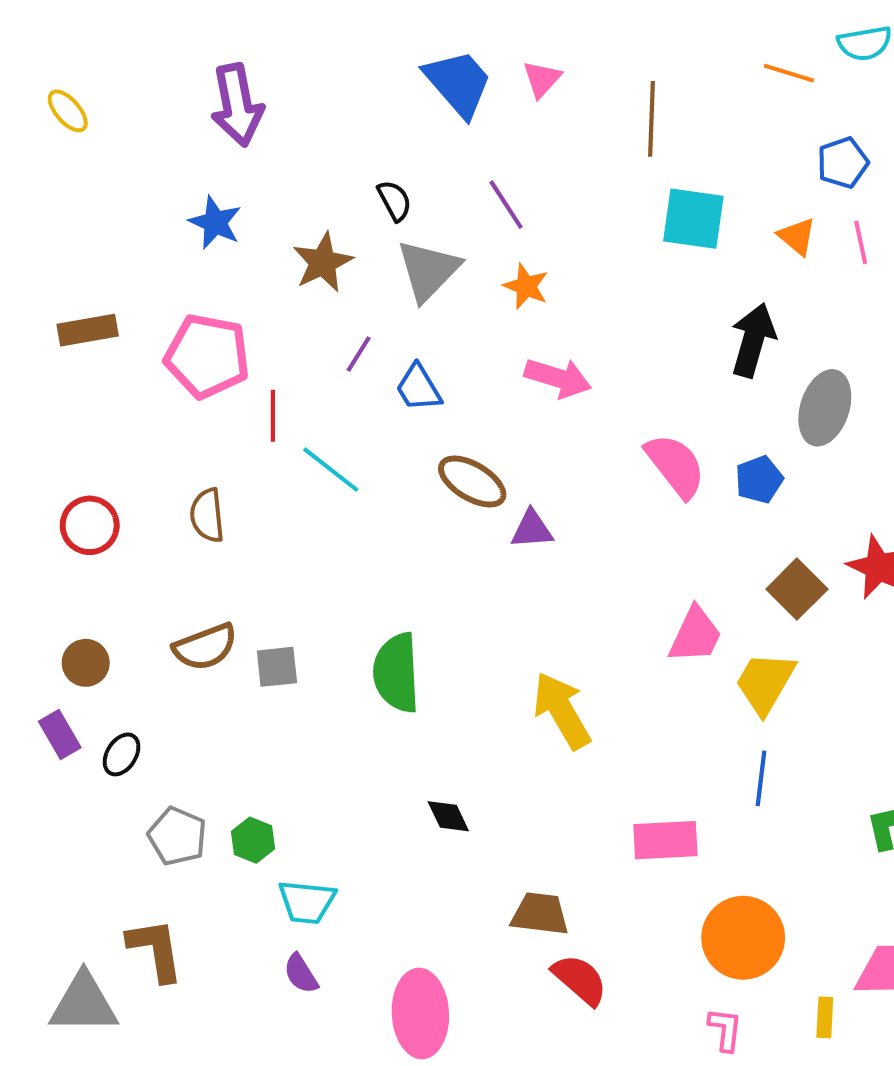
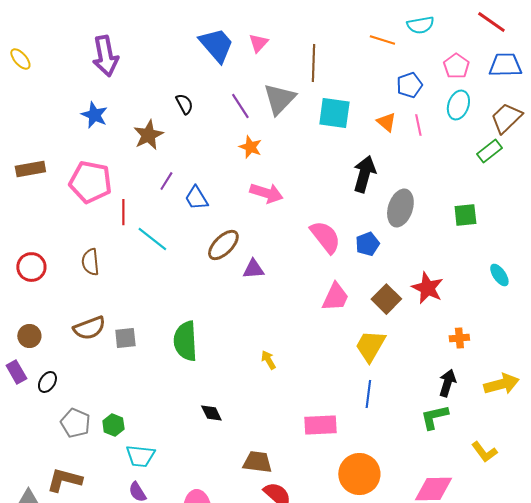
gray triangle: (428, 270) -> (279, 99), moved
brown ellipse: (472, 482) -> (223, 245), turned -76
pink trapezoid: (695, 635) -> (335, 297), moved
yellow arrow: (562, 711) -> (268, 360), size x0.5
brown L-shape: (155, 950) -> (64, 480), turned -66

